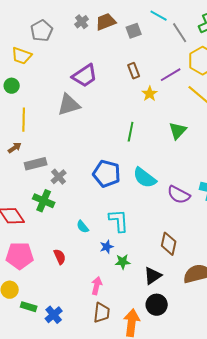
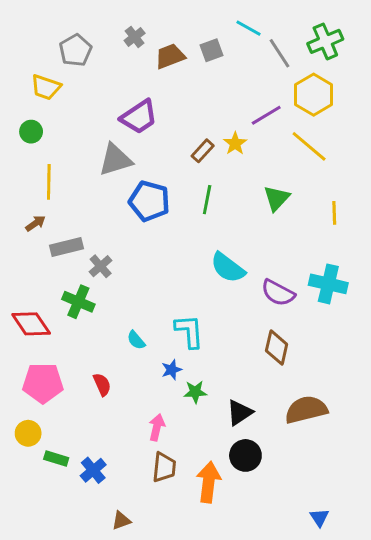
brown trapezoid: (106, 22) -> (170, 56), moved
brown rectangle: (134, 71) -> (203, 151), moved, turned 63
blue pentagon: (107, 174) -> (149, 201), moved
brown diamond: (169, 244) -> (277, 348), moved

